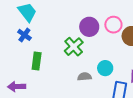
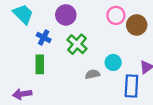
purple circle: (89, 27) -> (66, 15), moved
blue cross: (24, 35) -> (44, 37), moved

